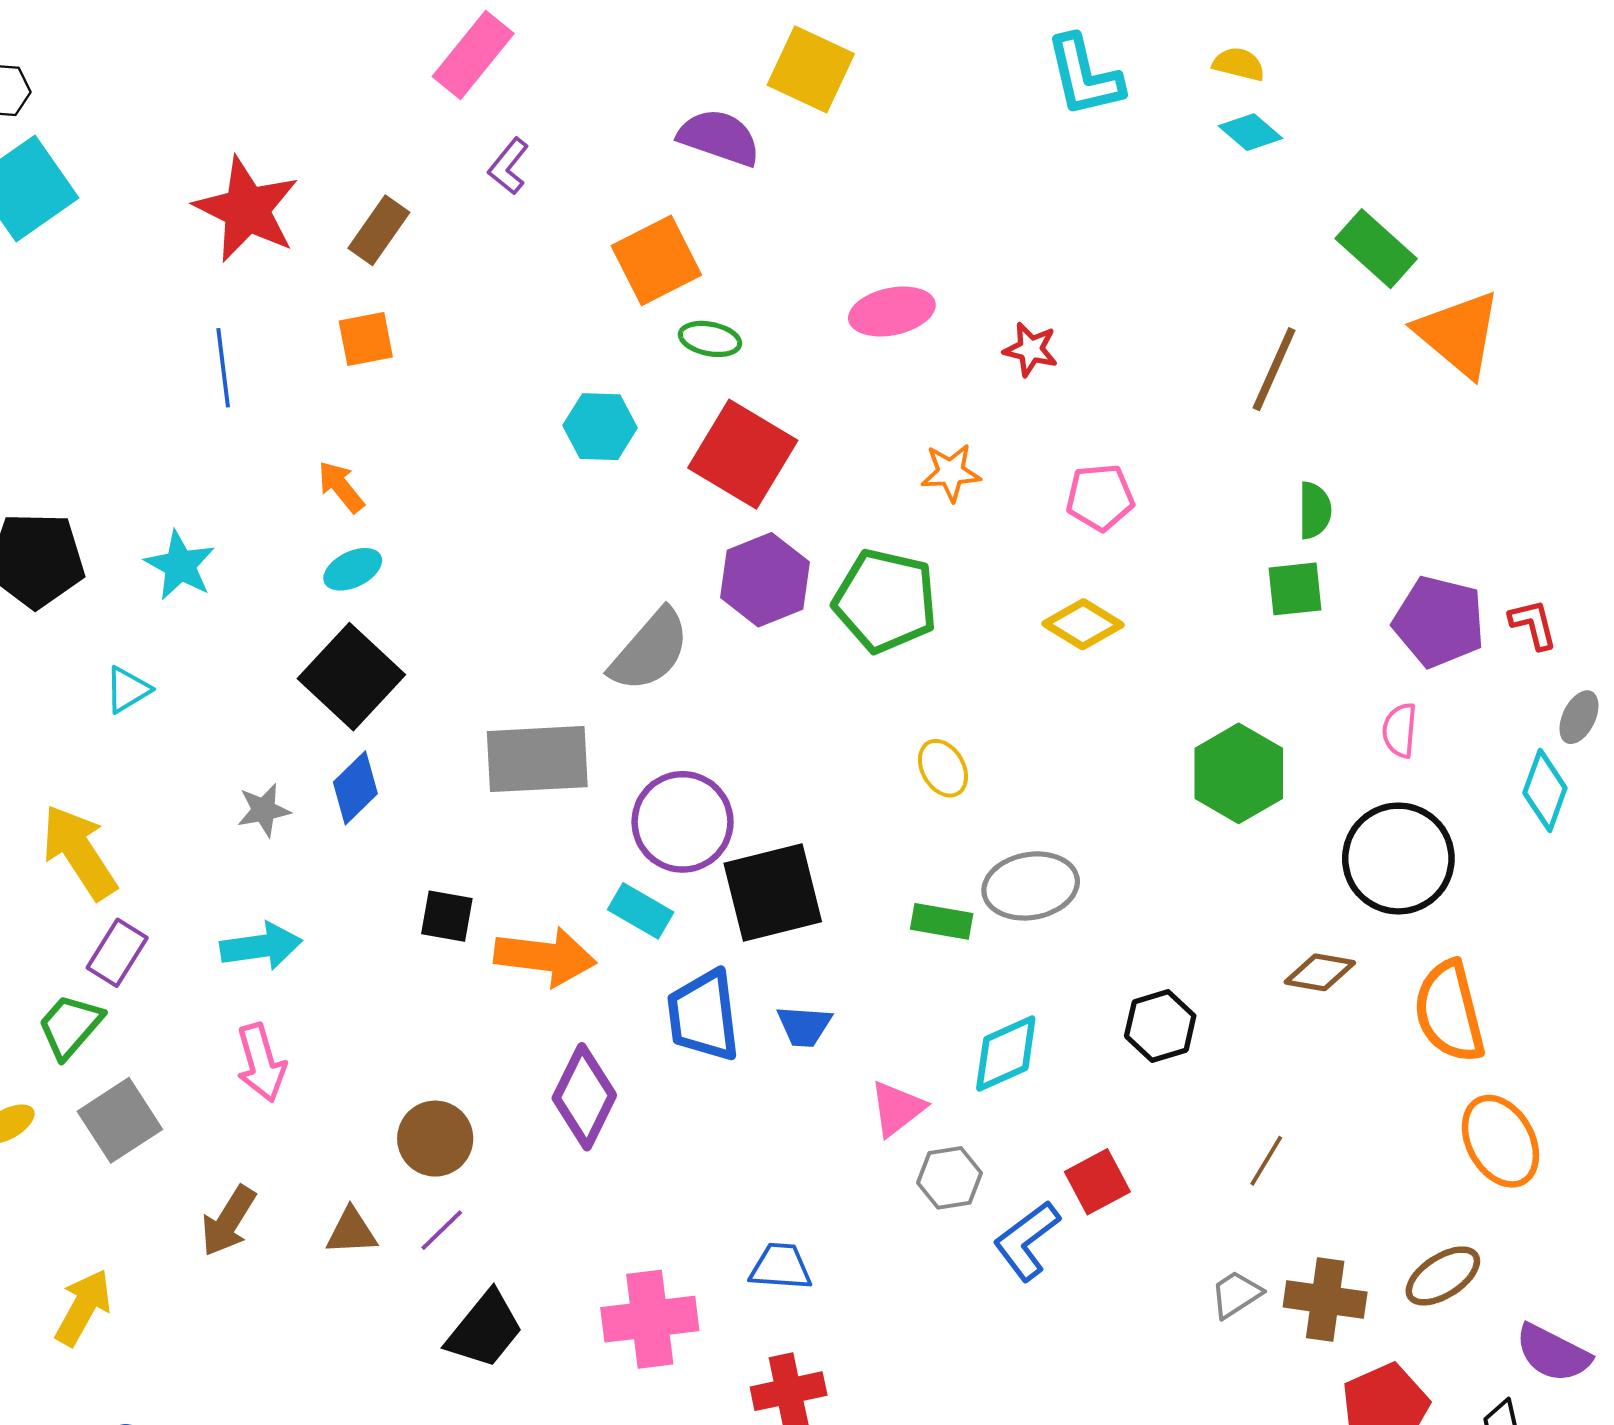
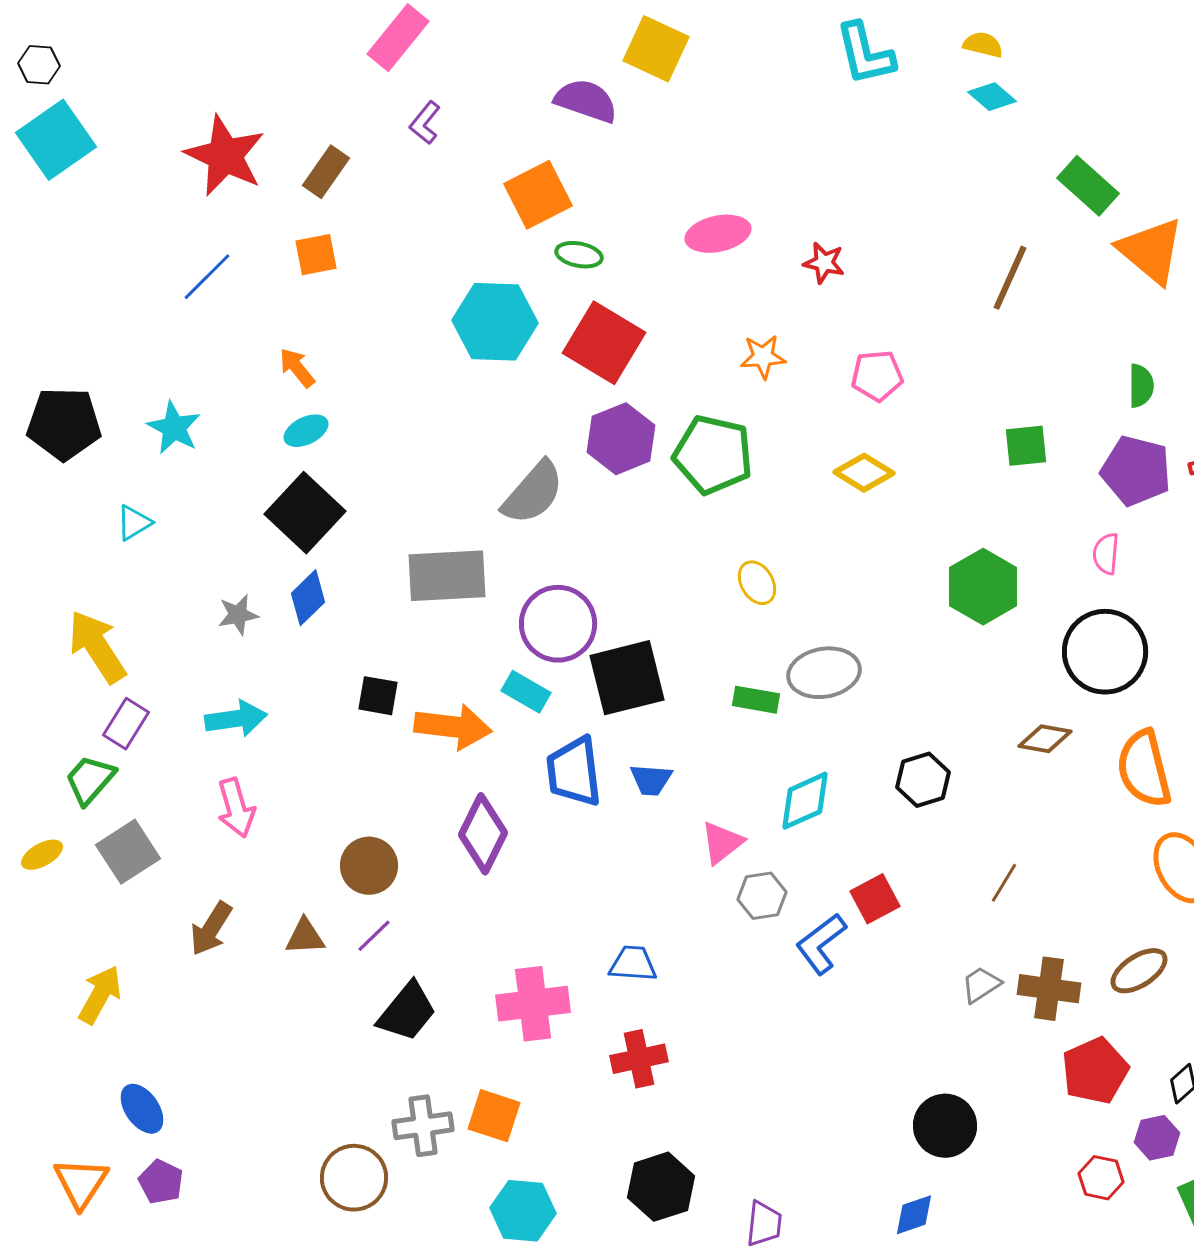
blue line: (223, 368) -> (207, 277), turned 52
cyan hexagon: (600, 427) -> (495, 322), size x1.5
green semicircle: (1315, 510) -> (1141, 386), moved

